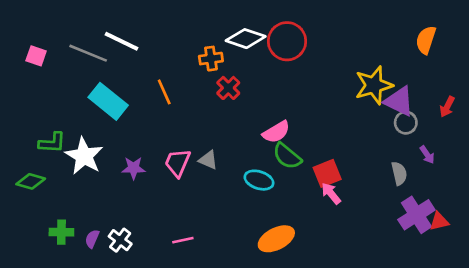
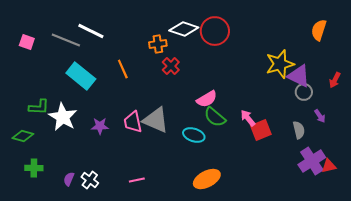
gray triangle: (208, 160) -> (156, 120), size x1.8
pink trapezoid: (178, 163) -> (133, 122), turned -35
red square: (327, 173) -> (261, 130), moved
pink arrow: (331, 193) -> (248, 118), moved
green cross: (61, 232) -> (34, 168), moved

